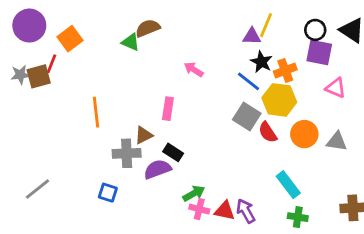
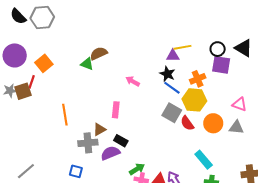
yellow line: (266, 25) -> (182, 47), turned 60
black star: (261, 62) -> (167, 74), moved
pink triangle: (336, 88) -> (240, 104), moved

